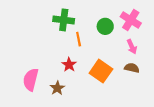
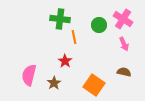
brown semicircle: (132, 68) -> (124, 72), moved
orange square: (101, 71) -> (94, 85), moved

